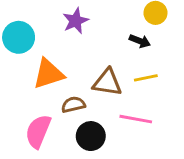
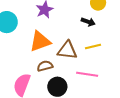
orange triangle: (48, 74) -> (40, 41), moved

